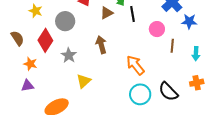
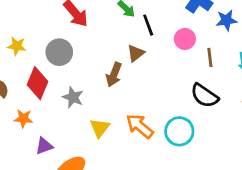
brown triangle: (107, 13) -> (136, 53), moved
brown arrow: (101, 45) -> (114, 75), turned -132
orange arrow: (135, 65) -> (140, 126), moved
purple triangle: (27, 86) -> (44, 146), moved
black semicircle: (168, 92) -> (204, 96), moved

